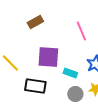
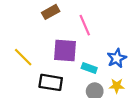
pink line: (81, 31) -> (85, 25), moved

